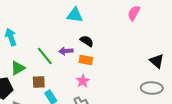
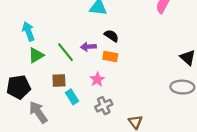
green triangle: (18, 68) -> (36, 55), moved
pink star: (83, 81) -> (97, 79), moved

